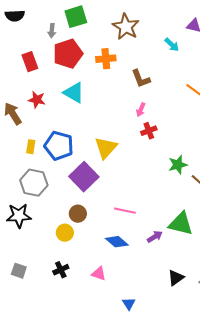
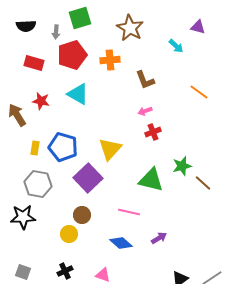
black semicircle: (15, 16) -> (26, 26), moved
red rectangle: (30, 62) -> (34, 63), turned -54
pink arrow: (141, 110) -> (145, 111), turned 48
green triangle: (181, 224) -> (151, 180), moved

